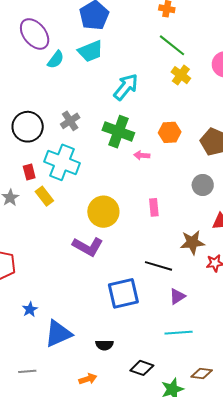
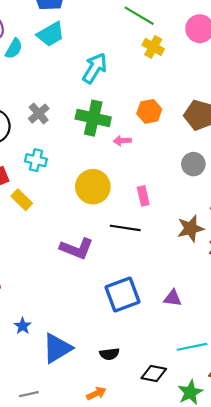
cyan cross: (62, 162) -> (36, 160), size x0.6
yellow circle: (103, 212) -> (93, 187), moved
black line: (159, 266) -> (125, 228), moved
purple triangle: (177, 296) -> (173, 298), moved, turned 48
cyan line: (179, 333) -> (192, 347), moved

